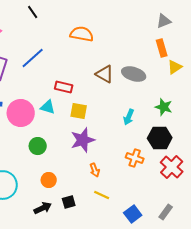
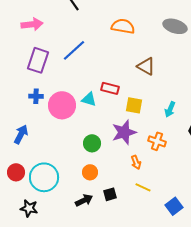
gray ellipse: (134, 74) -> (175, 26), moved
red rectangle: (64, 87) -> (110, 88), moved
yellow square: (79, 111) -> (134, 105), moved
green circle: (38, 146) -> (92, 143), moved
orange cross: (135, 158) -> (157, 141), moved

